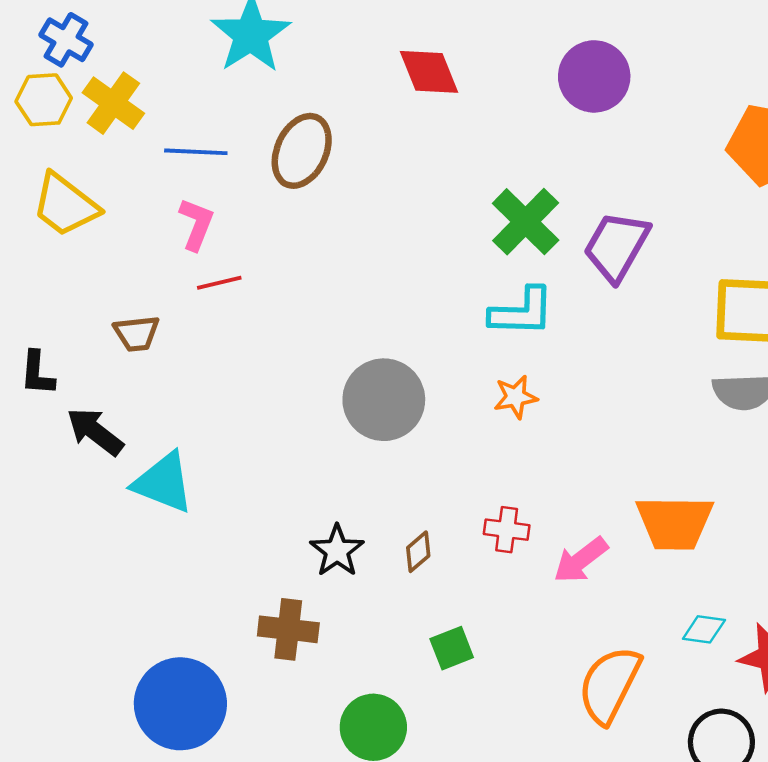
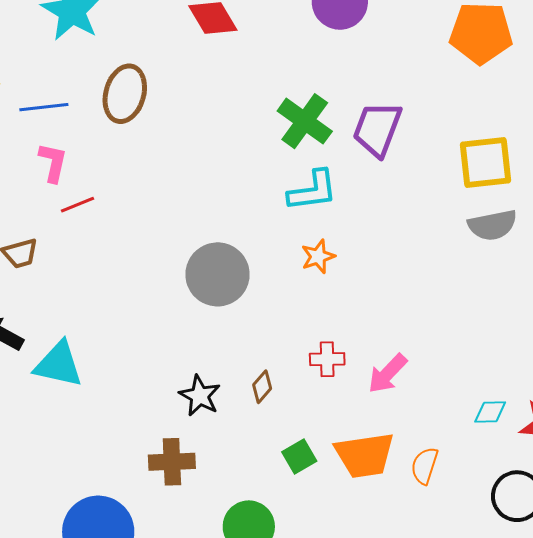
orange trapezoid: (675, 523) -> (365, 455), moved
orange semicircle: (609, 685) -> (424, 466), size x0.6

